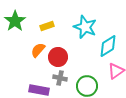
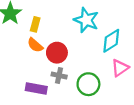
yellow rectangle: (47, 26) -> (35, 24), moved, turned -56
orange semicircle: (38, 50) -> (35, 45), turned -91

